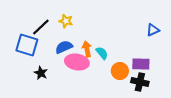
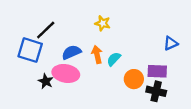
yellow star: (66, 21) -> (103, 23), moved
blue triangle: (153, 30) -> (171, 43), moved
cyan semicircle: (102, 53) -> (114, 59), turned -96
pink ellipse: (77, 62) -> (66, 73), moved

